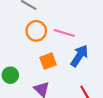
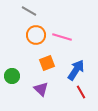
blue arrow: (79, 56) -> (76, 70), moved

